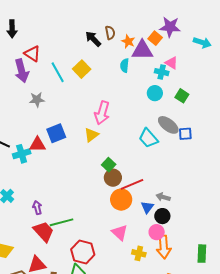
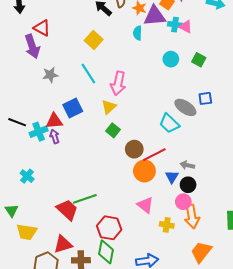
cyan line: (58, 72) -> (88, 74), moved
cyan cross: (162, 72) -> (175, 25), moved
gray ellipse: (168, 125) -> (185, 107), moved
cyan trapezoid: (148, 138) -> (169, 123), moved
green square: (109, 165) -> (113, 130), moved
purple arrow: (37, 208) -> (55, 136), moved

